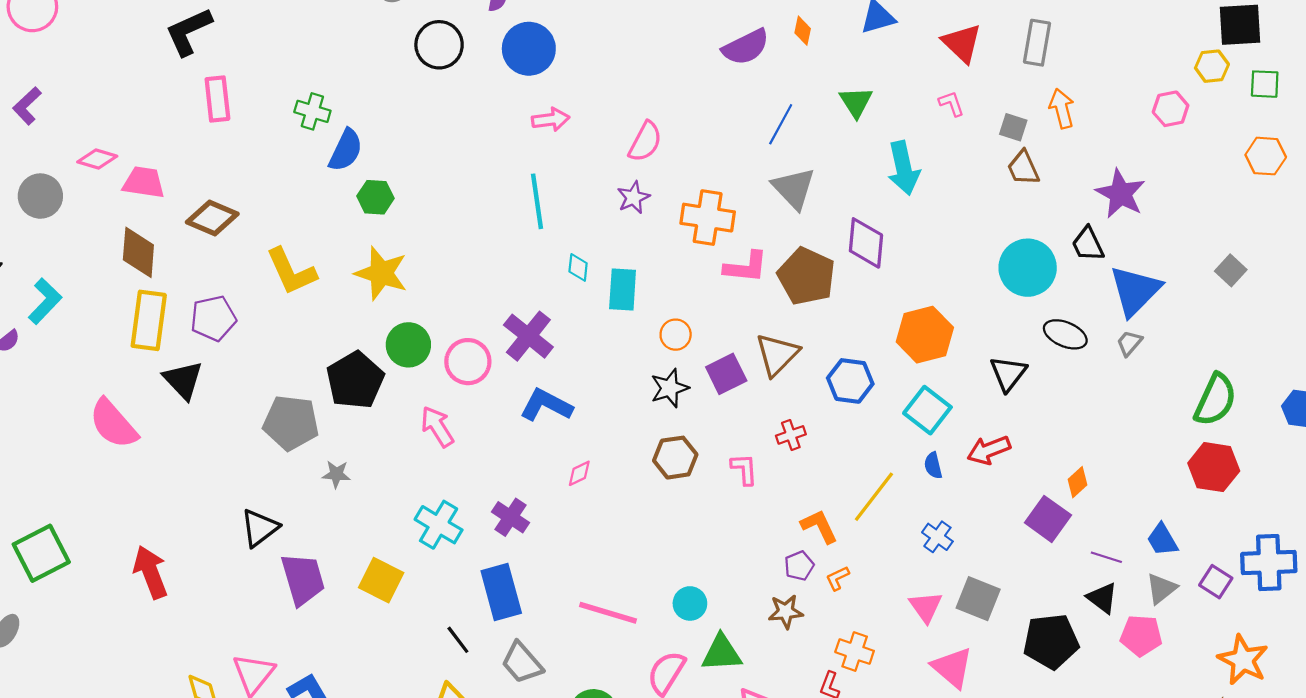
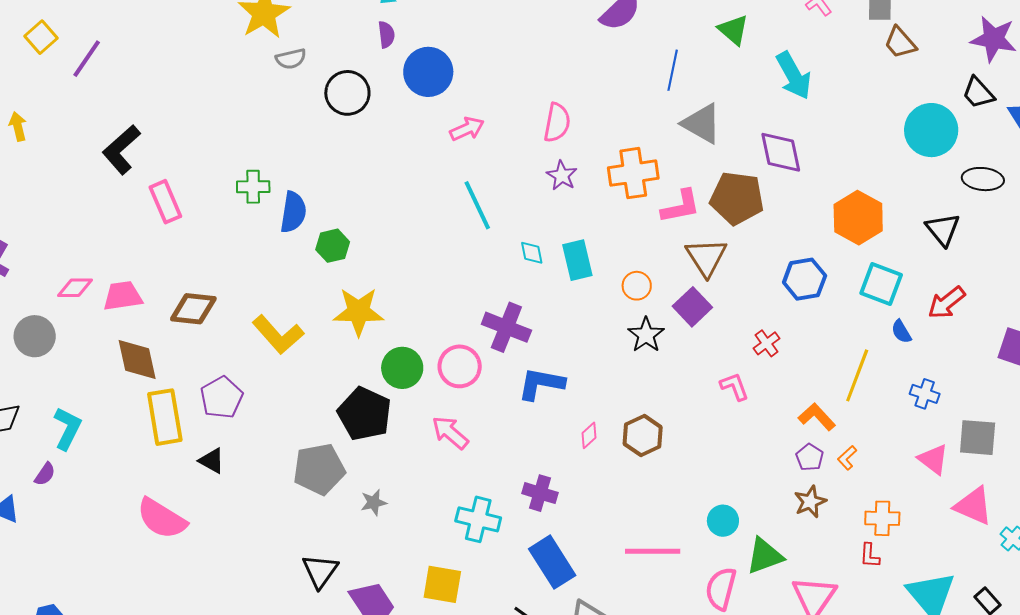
brown triangle: (777, 354) -> (706, 257), moved
black triangle: (183, 380) -> (212, 461), size x0.7
brown hexagon: (675, 458) -> (643, 435), moved

